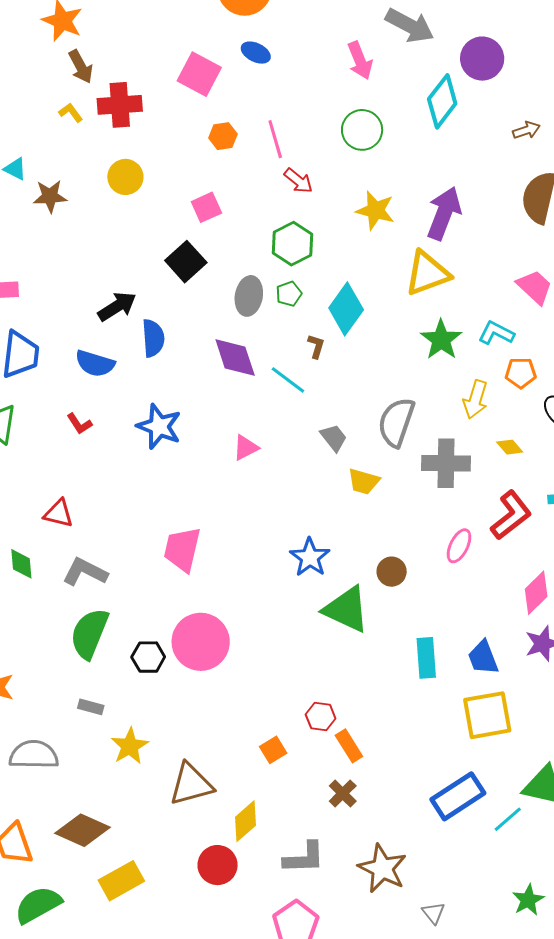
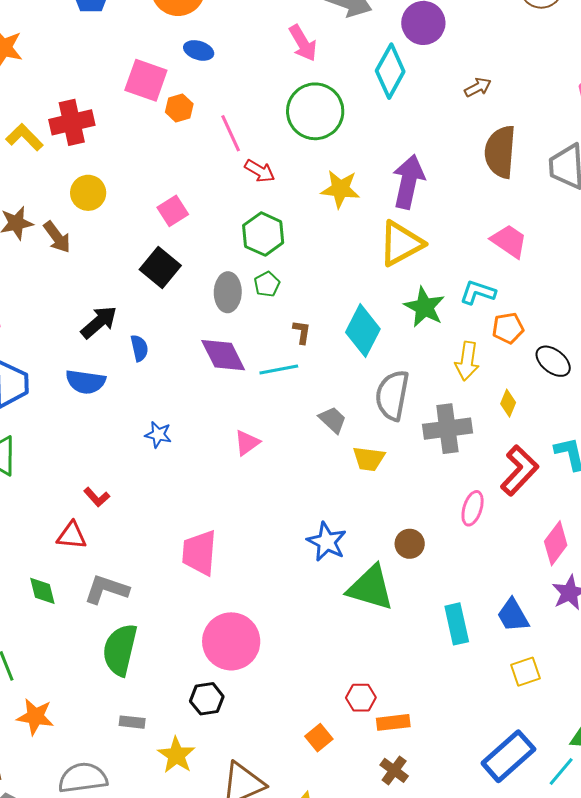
brown arrow: (81, 67) -> (57, 237), moved
yellow L-shape: (71, 113) -> (24, 137), size x1.5
green circle: (362, 130) -> (315, 111), size x1.4
orange hexagon: (223, 136) -> (179, 108), moved
cyan diamond: (346, 309) -> (363, 331), moved
blue semicircle: (153, 338) -> (139, 348), size x0.7
cyan line: (288, 380) -> (279, 370), turned -39
red L-shape: (79, 424) -> (97, 497), moved
blue star: (159, 426) -> (158, 435), size x0.6
yellow diamond: (510, 447) -> (508, 403), turned 72
black hexagon: (148, 657) -> (207, 699), moved
yellow square: (487, 715) -> (526, 672), size x0.6
orange rectangle: (349, 746) -> (393, 722), turned -56

